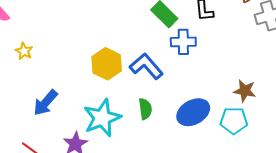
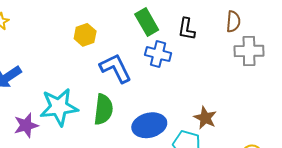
yellow hexagon: (107, 64) -> (85, 35), moved, size x0.7
green semicircle: (145, 109) -> (103, 109), size x1.4

